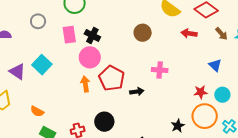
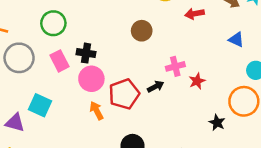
gray circle: (38, 21) -> (19, 58), size x1.6
red pentagon: (112, 78) -> (124, 94), turned -30
black arrow: (137, 92) -> (156, 87), moved
red star: (201, 92) -> (197, 81), moved

